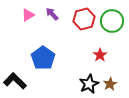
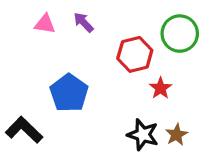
pink triangle: (28, 15) -> (45, 24), turned 40
red hexagon: (84, 19) -> (135, 54), moved
black star: (89, 84) -> (143, 135), turned -30

